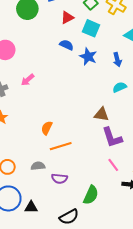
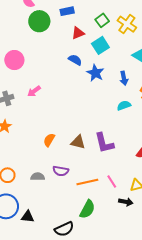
cyan square: (91, 28) -> (100, 45), turned 30
brown triangle: (101, 114) -> (78, 142), moved
purple L-shape: (112, 137) -> (104, 143), moved
orange line: (61, 146) -> (87, 182), moved
purple semicircle: (59, 179) -> (61, 171), moved

